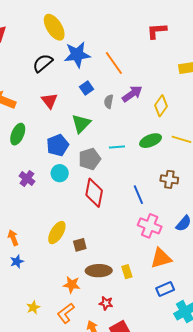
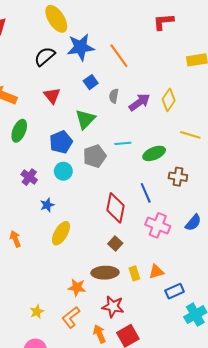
purple arrow: (132, 94) -> (139, 102), moved
green ellipse: (151, 141) -> (154, 153), moved
red diamond: (94, 193) -> (115, 208), moved
brown square: (80, 245) -> (115, 244), moved, turned -32
orange triangle: (161, 258) -> (156, 272), moved, size x0.7
blue star: (17, 261) -> (47, 205), moved
red star: (106, 303) -> (113, 307), size x1.5

